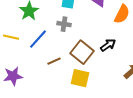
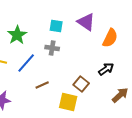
black arrow: (108, 45) -> (106, 69), moved
brown square: (82, 52) -> (81, 84), moved, size x0.7

